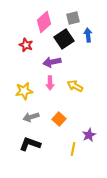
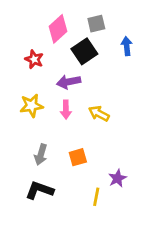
blue arrow: (88, 35) -> (127, 46), moved
yellow star: (24, 91) -> (31, 106), moved
gray arrow: (31, 117) -> (41, 155), turned -56
orange square: (59, 119) -> (78, 157), turned 32

